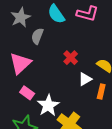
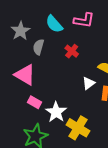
red cross: (71, 58) -> (72, 51), moved
pink triangle: (20, 63) -> (25, 75), turned -40

